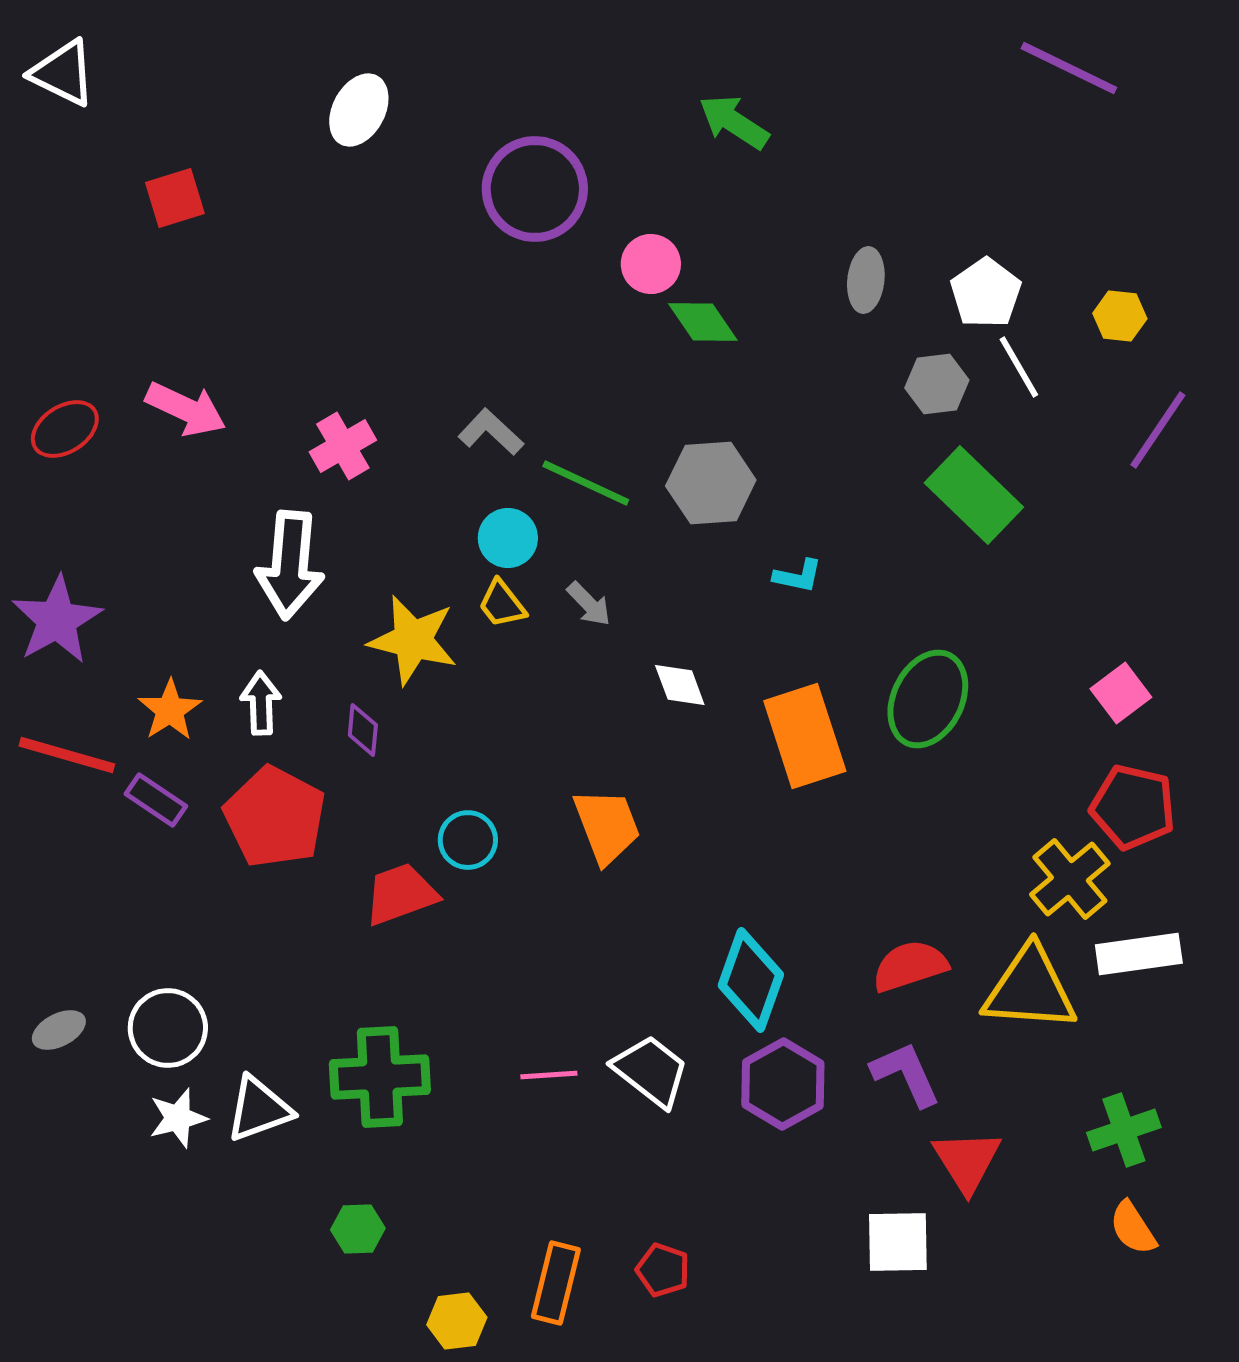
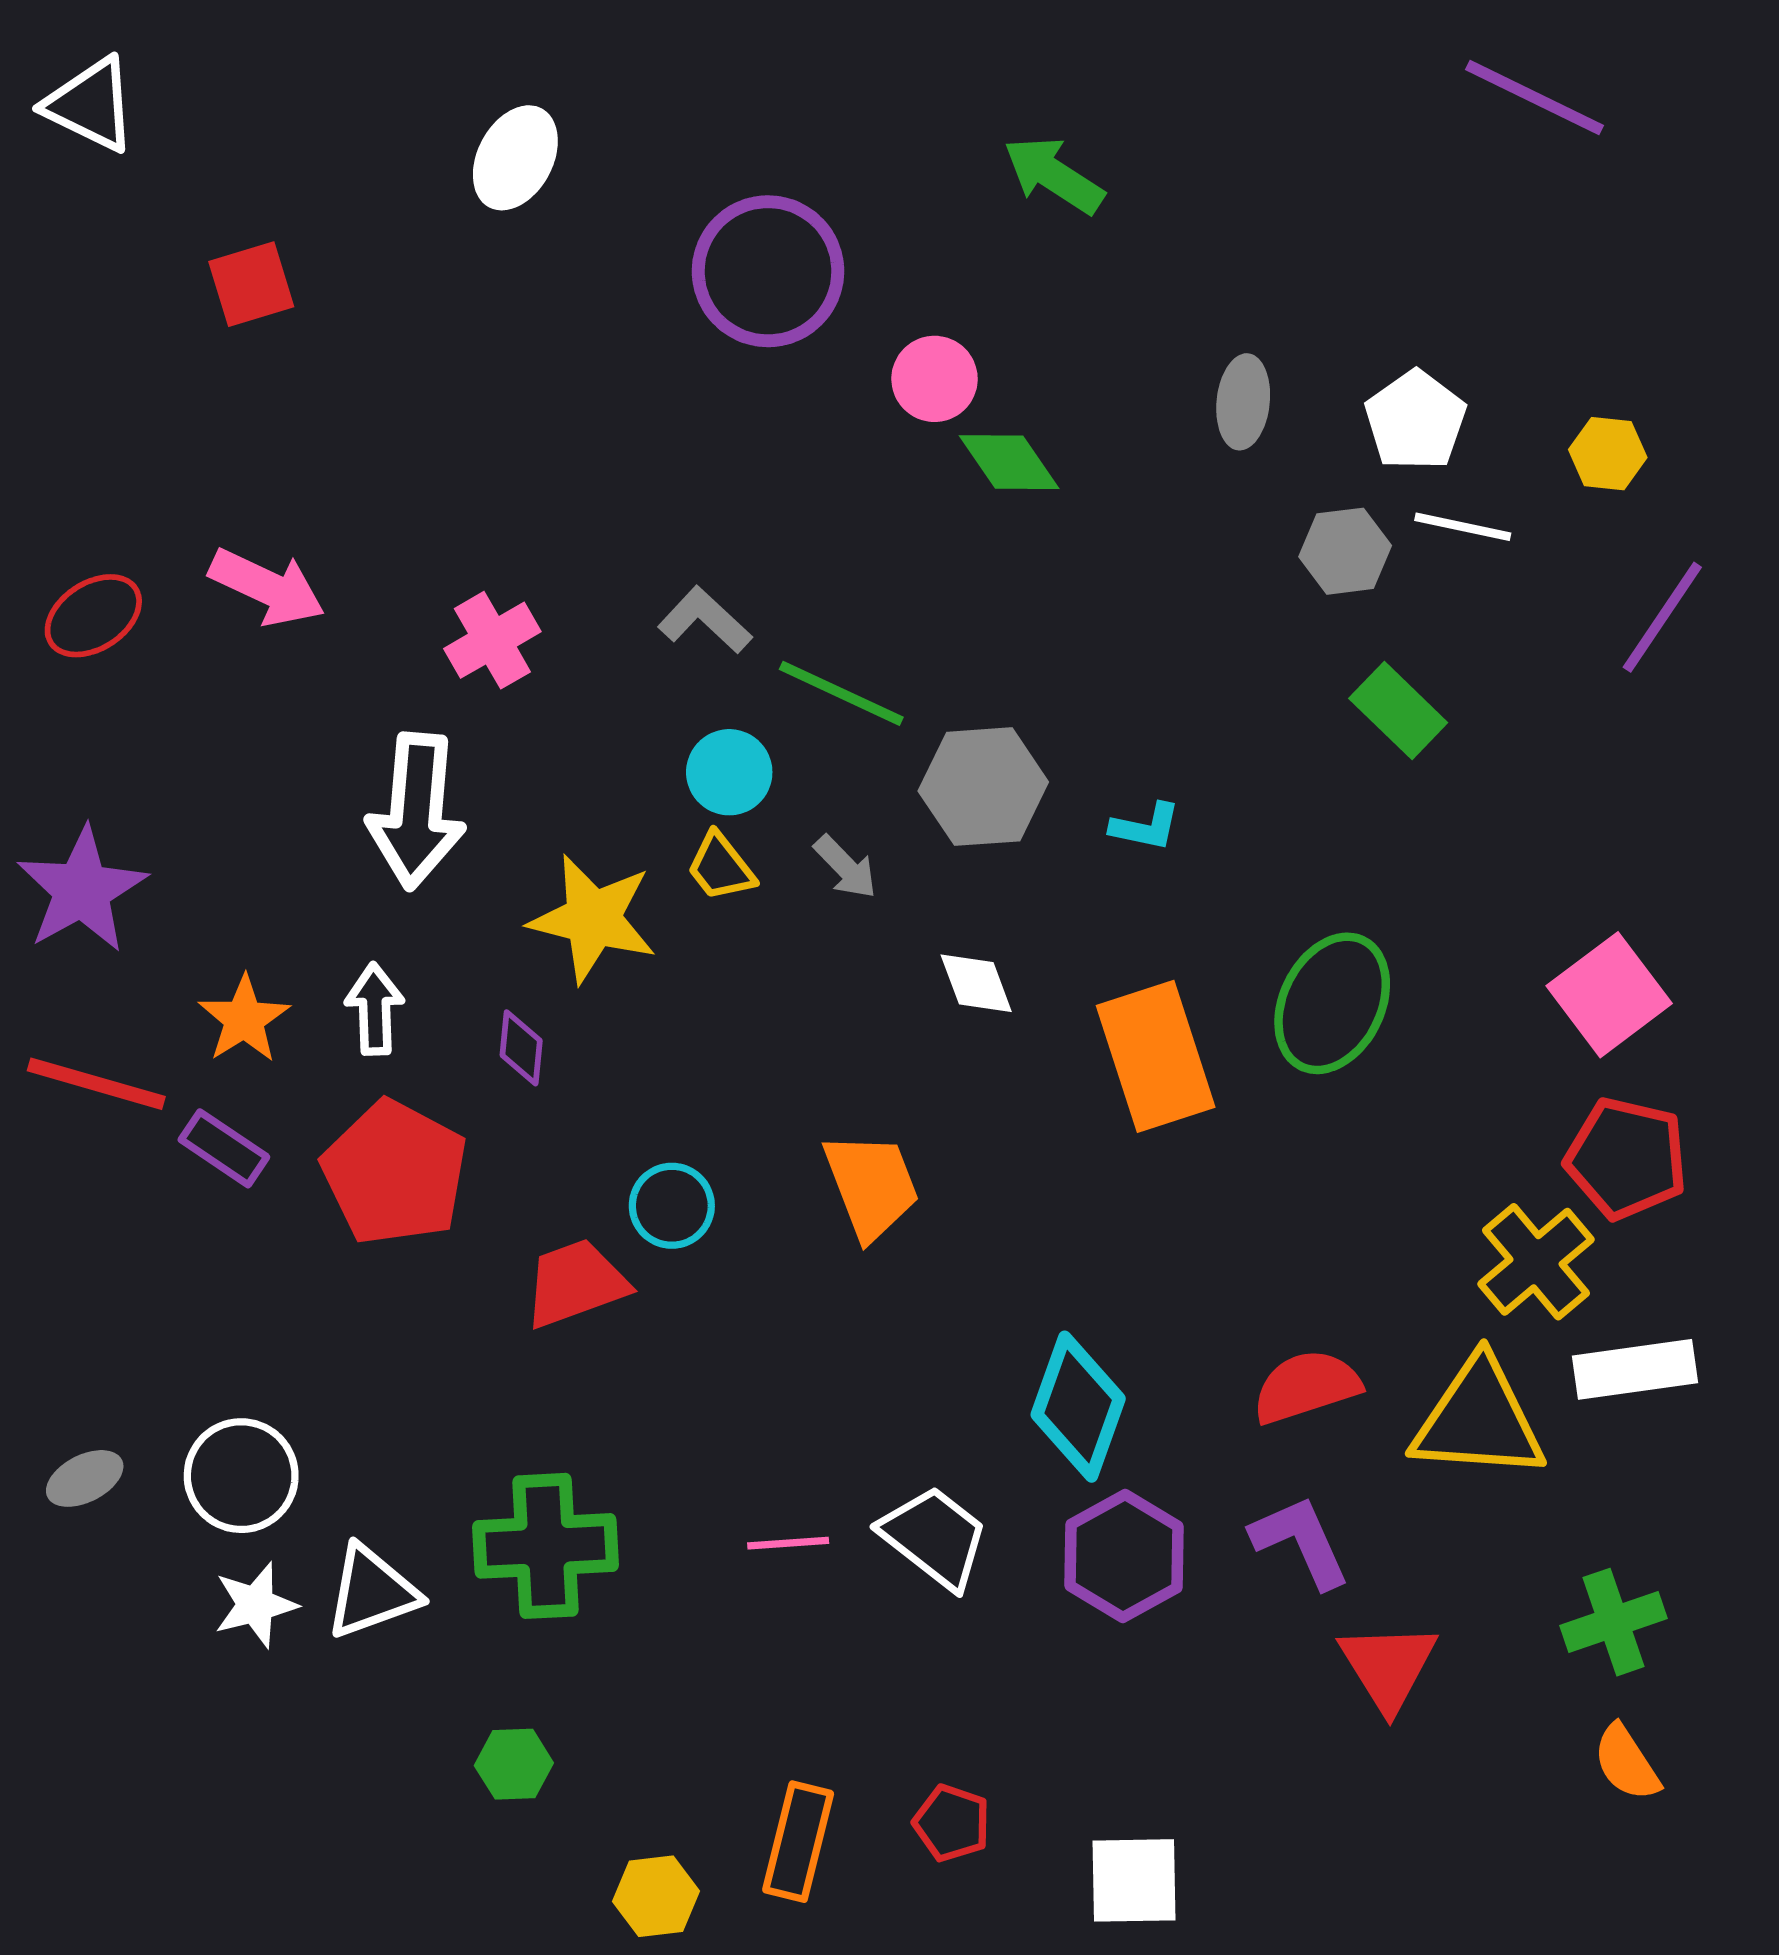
white line: (1019, 367) -> (1463, 527), turned -48
gray hexagon: (711, 483) -> (983, 787), moved
green rectangle: (974, 495) -> (1398, 710), size x0.7
pink square: (1121, 693) -> (1609, 995), size x1.4
white square: (898, 1242) -> (1134, 1880), moved

